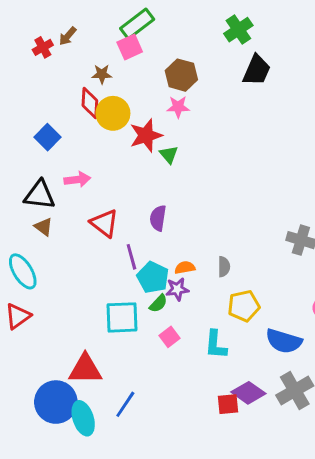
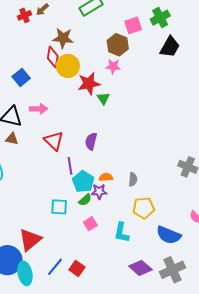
pink square: (130, 47) -> (133, 25), moved
brown star: (102, 74) -> (63, 38), size x1.5
brown triangle: (44, 227) -> (12, 139), turned -32
cyan square: (122, 317) -> (59, 207), size x0.7
red triangle: (85, 369) -> (30, 240), turned -45
red square: (228, 404) -> (77, 268), moved, turned 35

